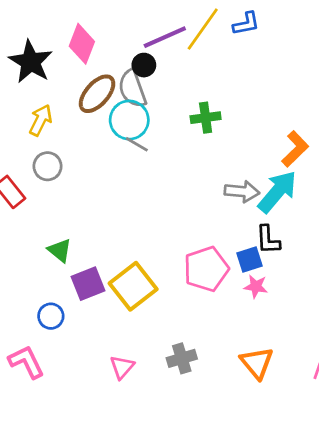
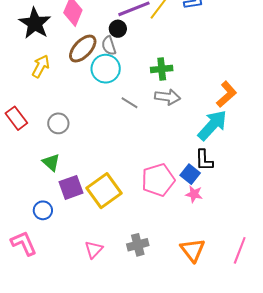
gray semicircle: (132, 89) -> (109, 46), size x0.7
gray line: (137, 144) -> (129, 103), moved
gray circle: (48, 166) -> (58, 123), moved
gray arrow: (242, 191) -> (167, 97), moved
blue square: (250, 259) -> (190, 174), turned -36

